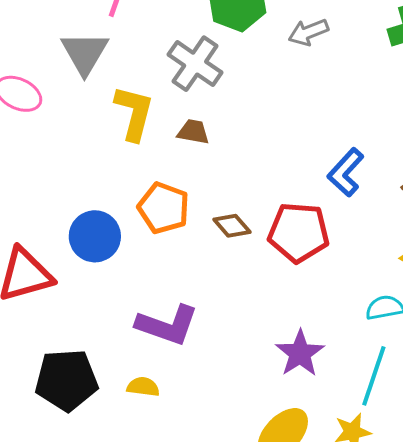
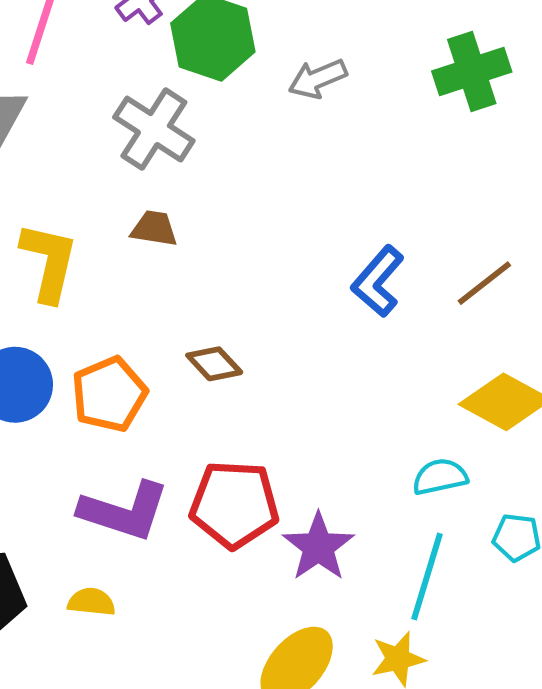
yellow L-shape: (134, 113) -> (49, 262), moved
orange pentagon: (164, 208) -> (109, 394), moved, turned 30
red pentagon: (299, 232) -> (234, 504), moved

